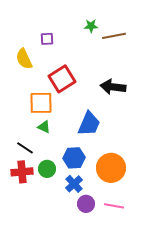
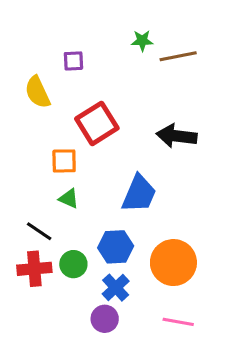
orange square: (41, 103) -> (64, 161), size x0.7
purple circle: (86, 204) -> (105, 319), moved

